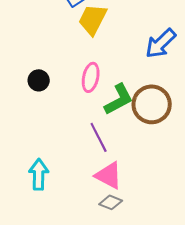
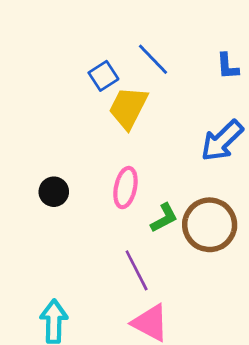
green L-shape: (119, 99) -> (164, 218), size x0.7

